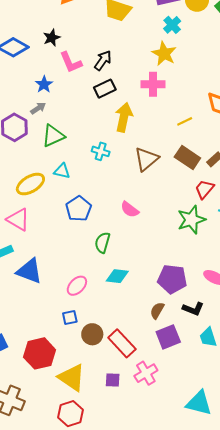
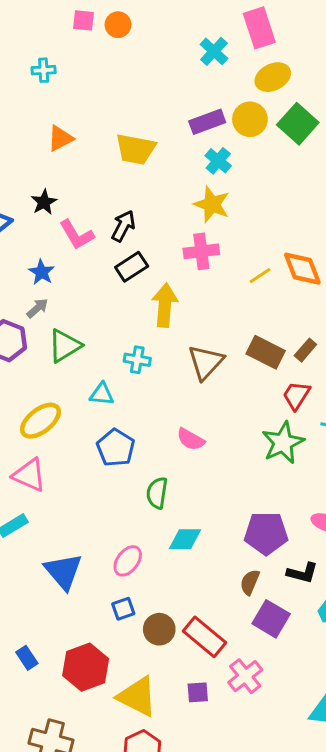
yellow line: (185, 121) -> (260, 276), moved
cyan triangle: (62, 171) -> (102, 394), moved
blue triangle: (29, 271) -> (63, 571), moved, turned 36
purple square: (168, 337) -> (271, 619), turned -30

